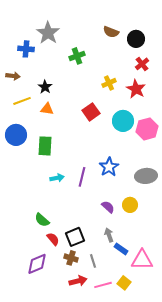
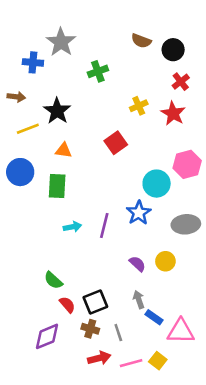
black star: (45, 87) -> (57, 111), size x1.5
orange triangle: (47, 109) -> (63, 150), moved
cyan circle: (123, 121) -> (157, 184), moved

